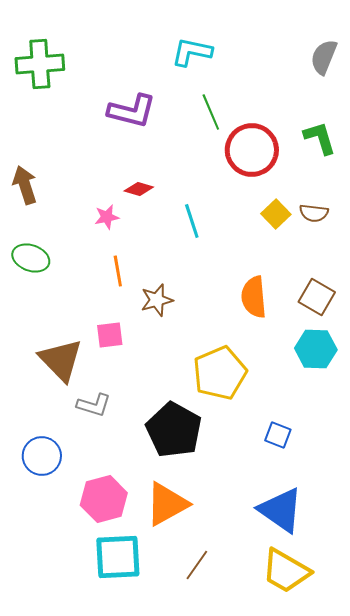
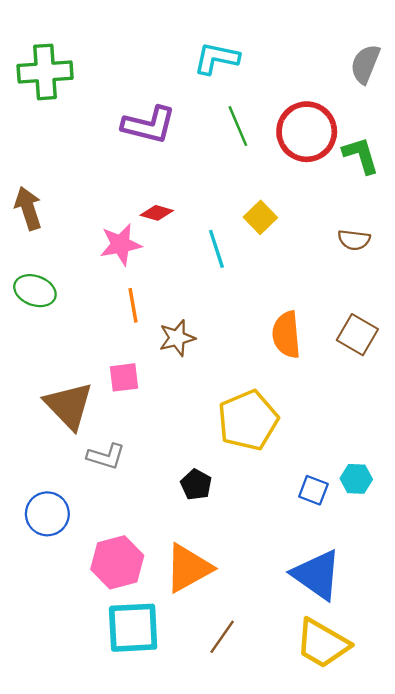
red circle: (252, 150) -> (307, 132), moved
yellow square: (276, 214) -> (260, 217), moved
pink star: (107, 217) -> (121, 244), size x1.5
cyan hexagon: (316, 349) -> (356, 479), moved, size x0.7
black pentagon: (174, 430) -> (196, 485), size x0.5

